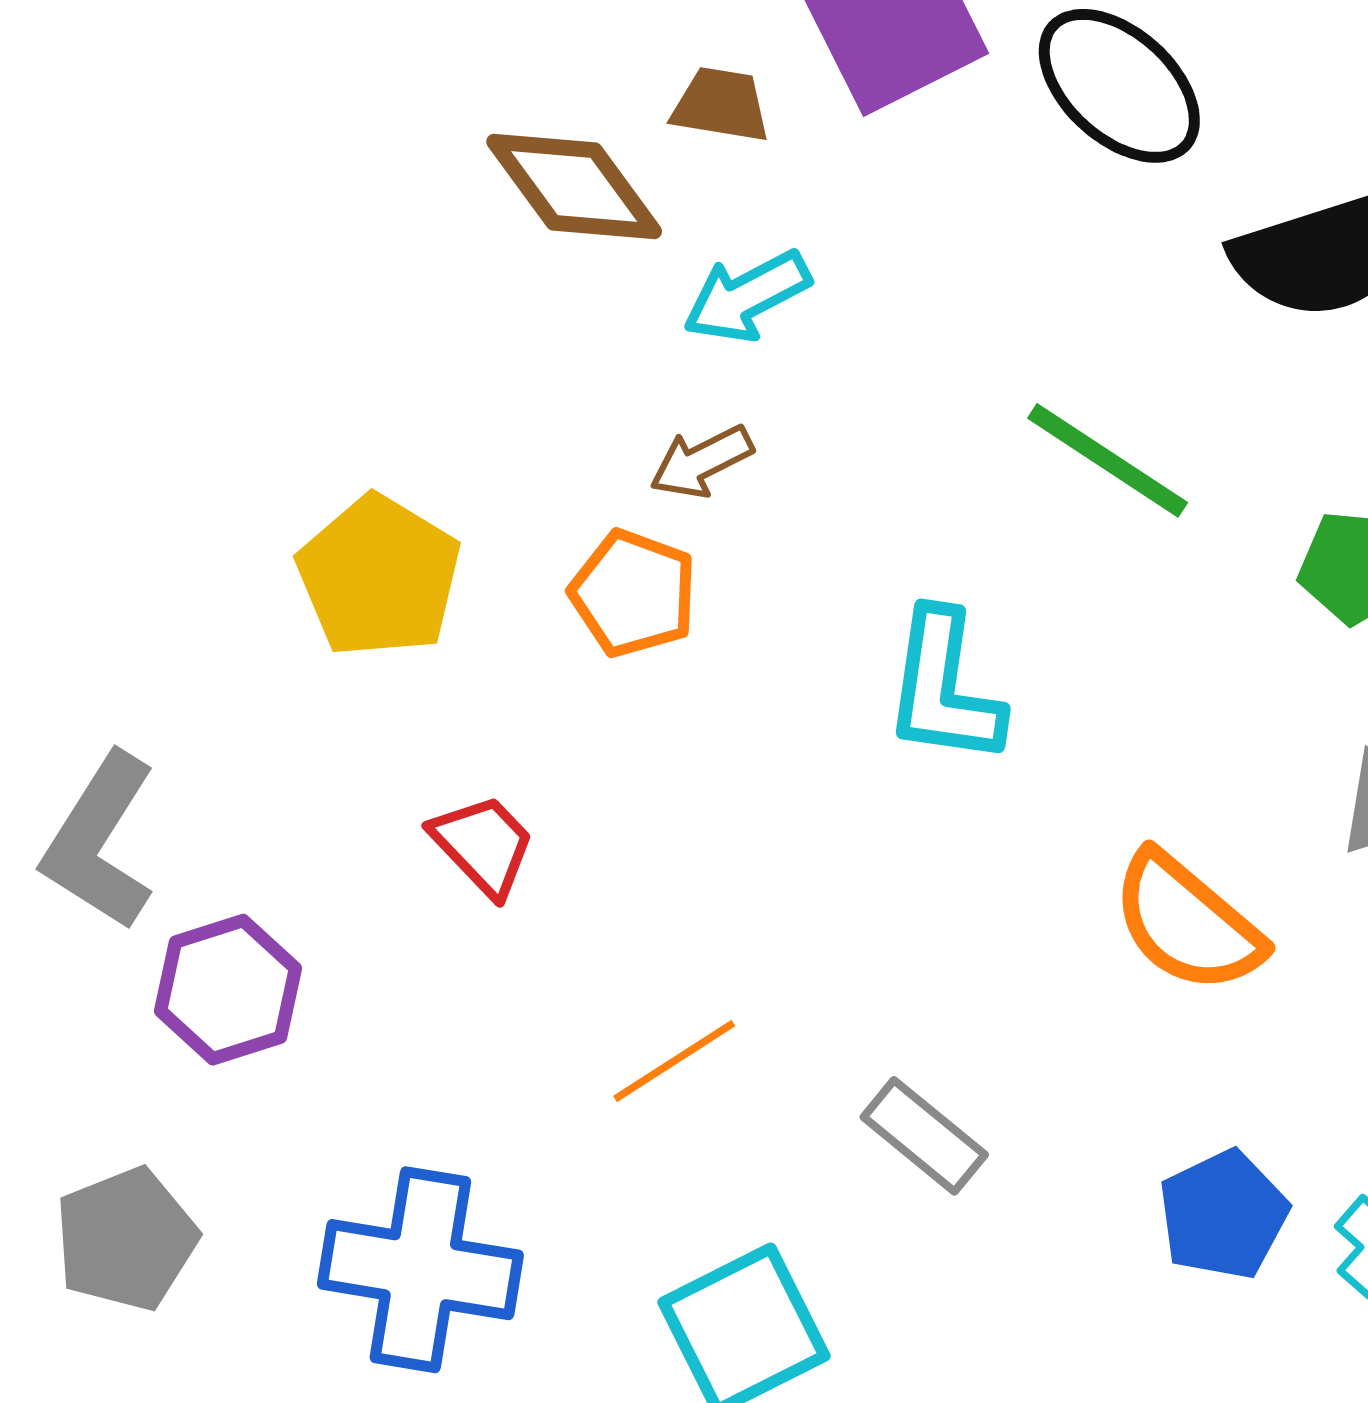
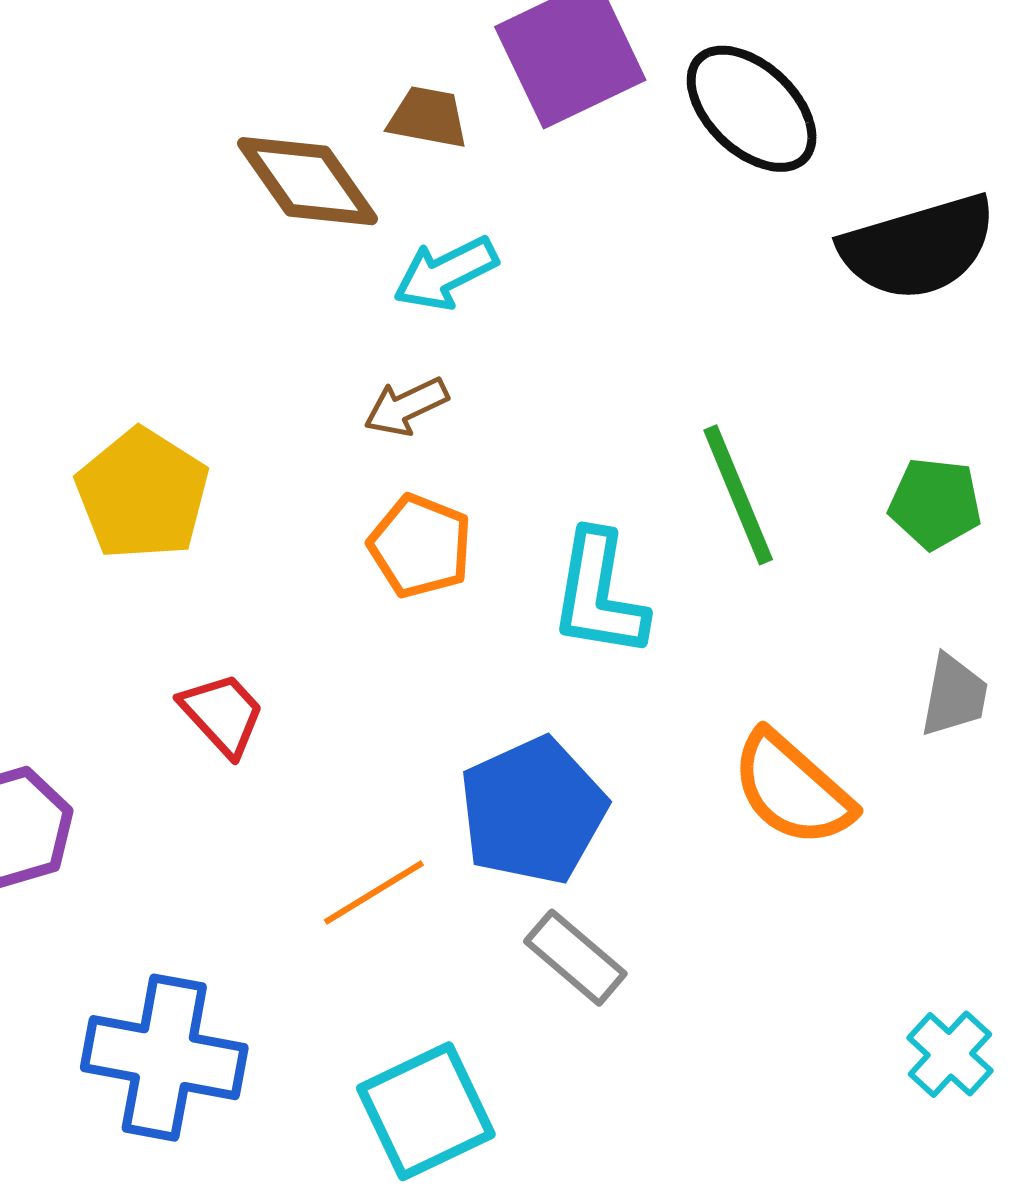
green line: (1108, 460) -> (738, 495), moved, turned 33
orange pentagon: (633, 593) -> (420, 546), moved
blue pentagon: (1223, 1215) -> (533, 811), moved, size x1.4

